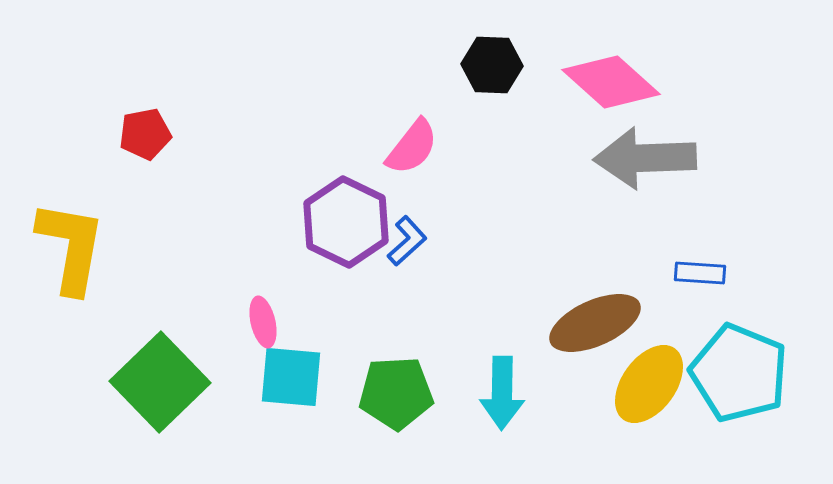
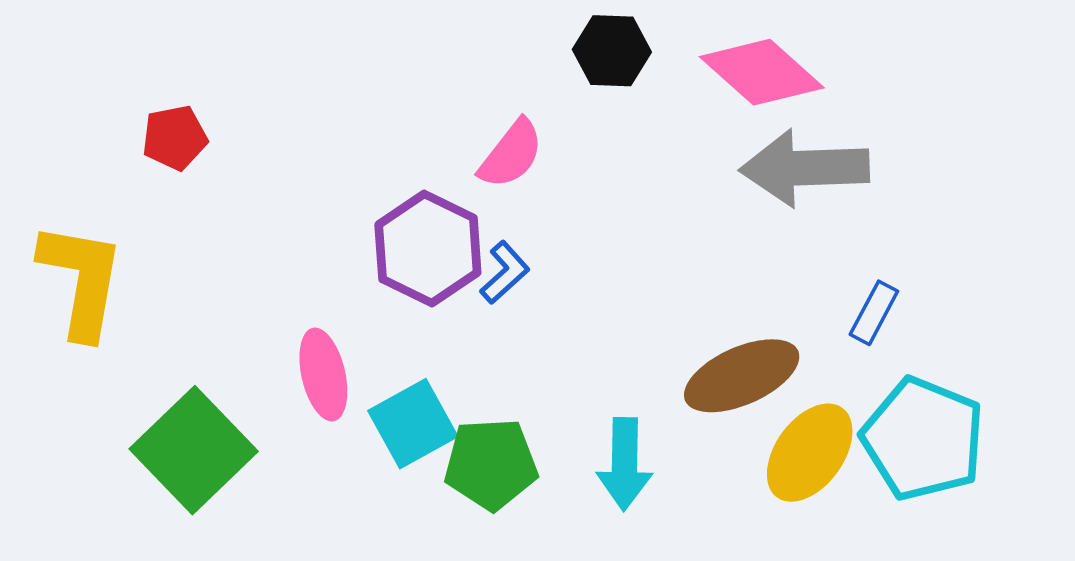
blue rectangle: (700, 273) -> (874, 313), turned -66
pink ellipse: (263, 322) -> (323, 375), size x1.4
cyan square: (291, 377) -> (413, 424), moved, turned -34

